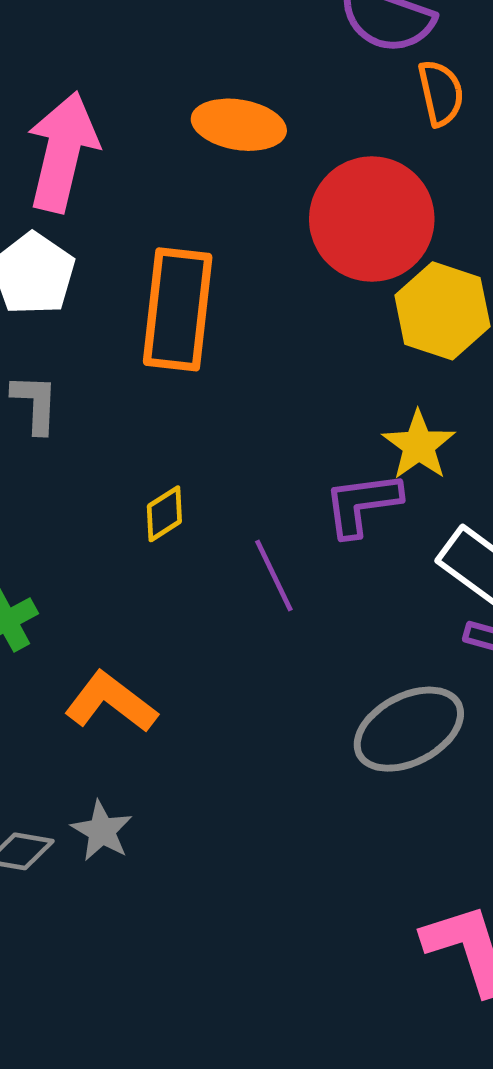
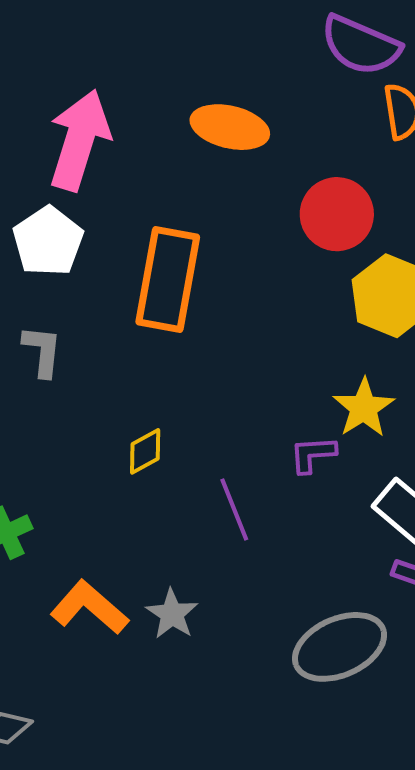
red circle: (372, 219) -> (337, 214), size x0.7
purple L-shape: (362, 504) -> (313, 454), size x0.7
gray star: (102, 831) -> (172, 614), moved

